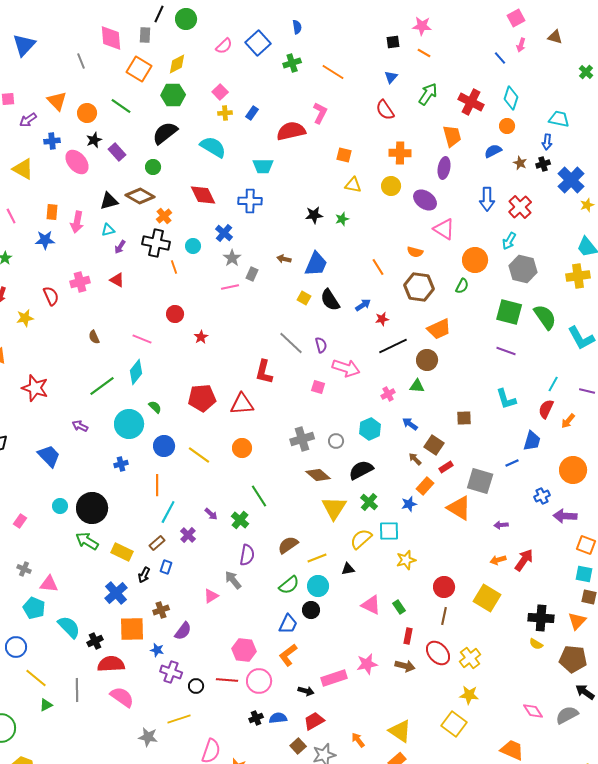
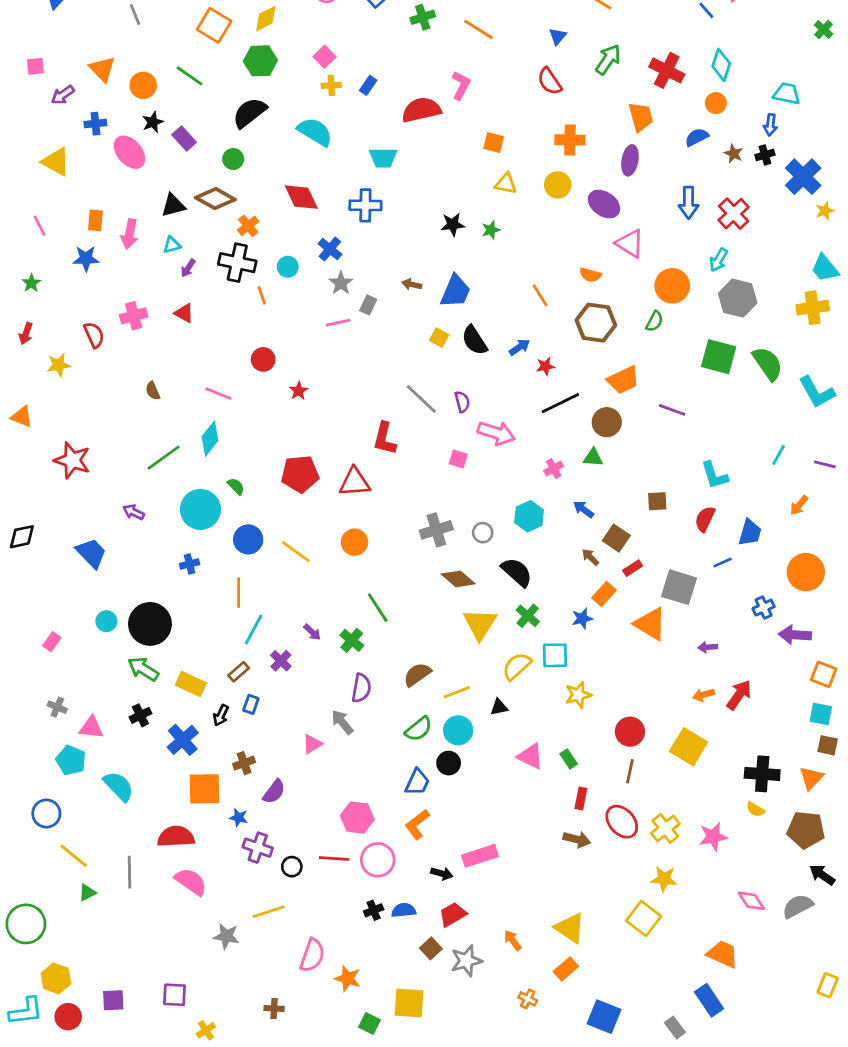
purple line: (506, 351) -> (672, 410), moved
red semicircle: (546, 409) -> (705, 519), moved
black semicircle: (361, 470) -> (517, 572), turned 70
black cross: (95, 641) -> (140, 715), moved
pink star: (367, 664) -> (713, 837), moved

